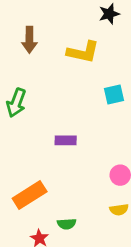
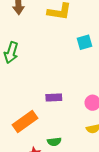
purple rectangle: (66, 140) -> (54, 98), moved

